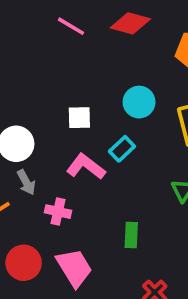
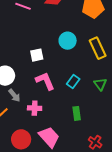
cyan rectangle: (122, 149) -> (73, 82), moved
pink L-shape: (86, 167) -> (45, 81), turned 40

